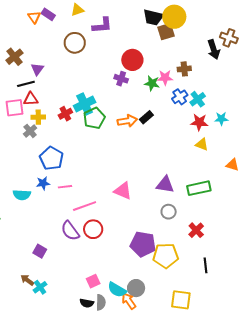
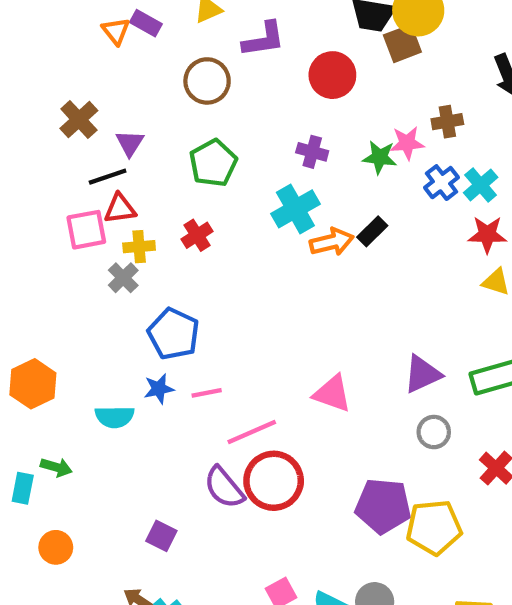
red circle: (132, 60) -> (332, 75), moved
cyan cross: (85, 104) -> (295, 209), moved
green pentagon: (94, 118) -> (213, 163), moved
purple triangle: (165, 185) -> (422, 374), turned -30
red circle: (93, 229) -> (274, 481), size x1.4

